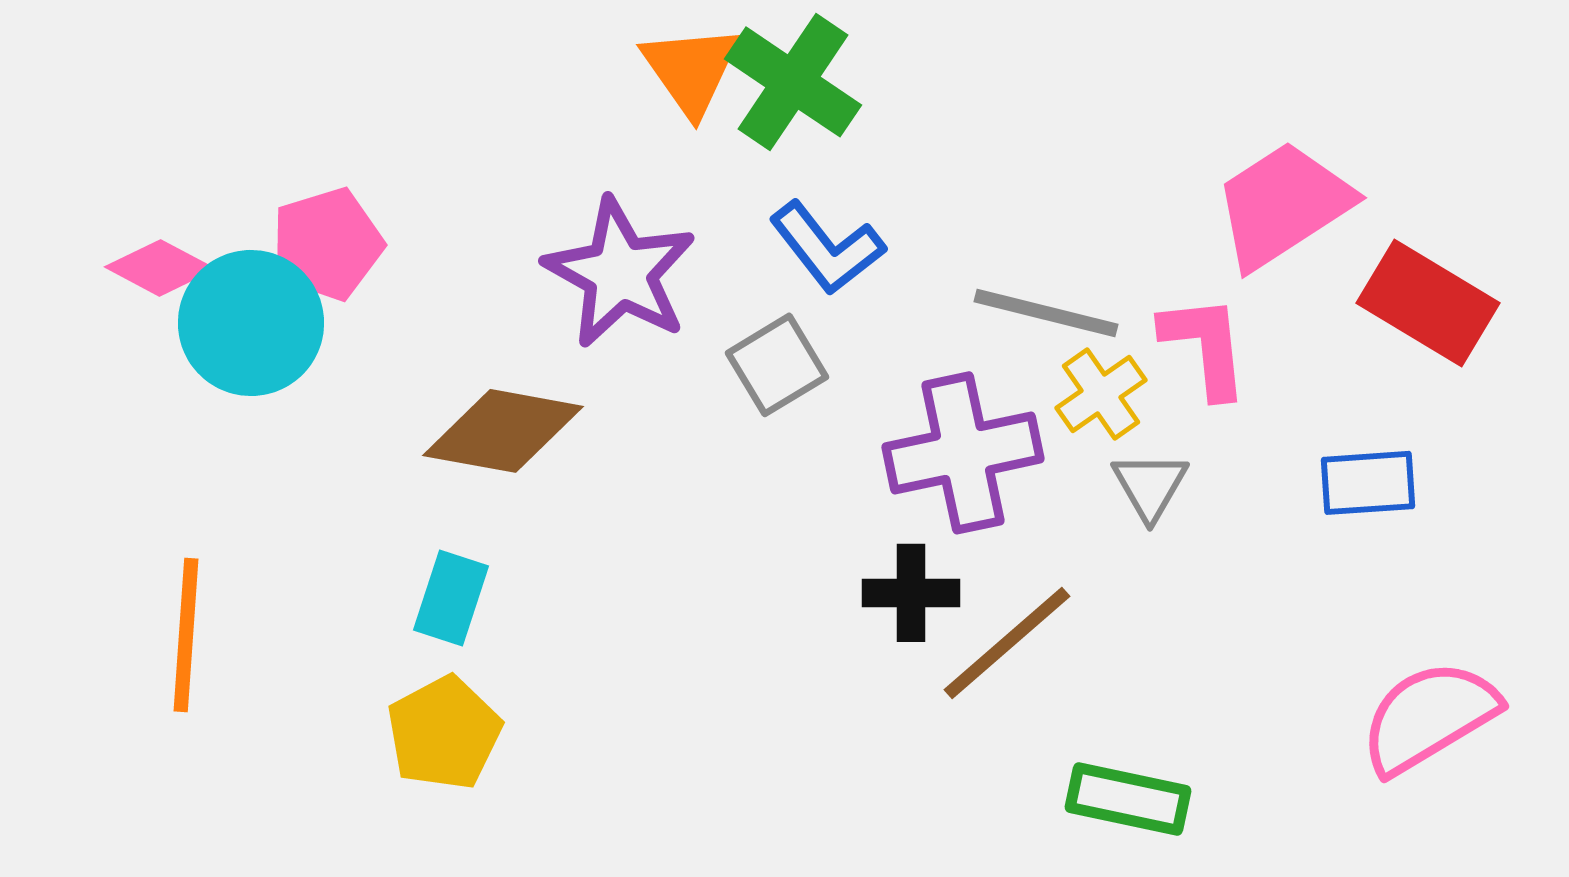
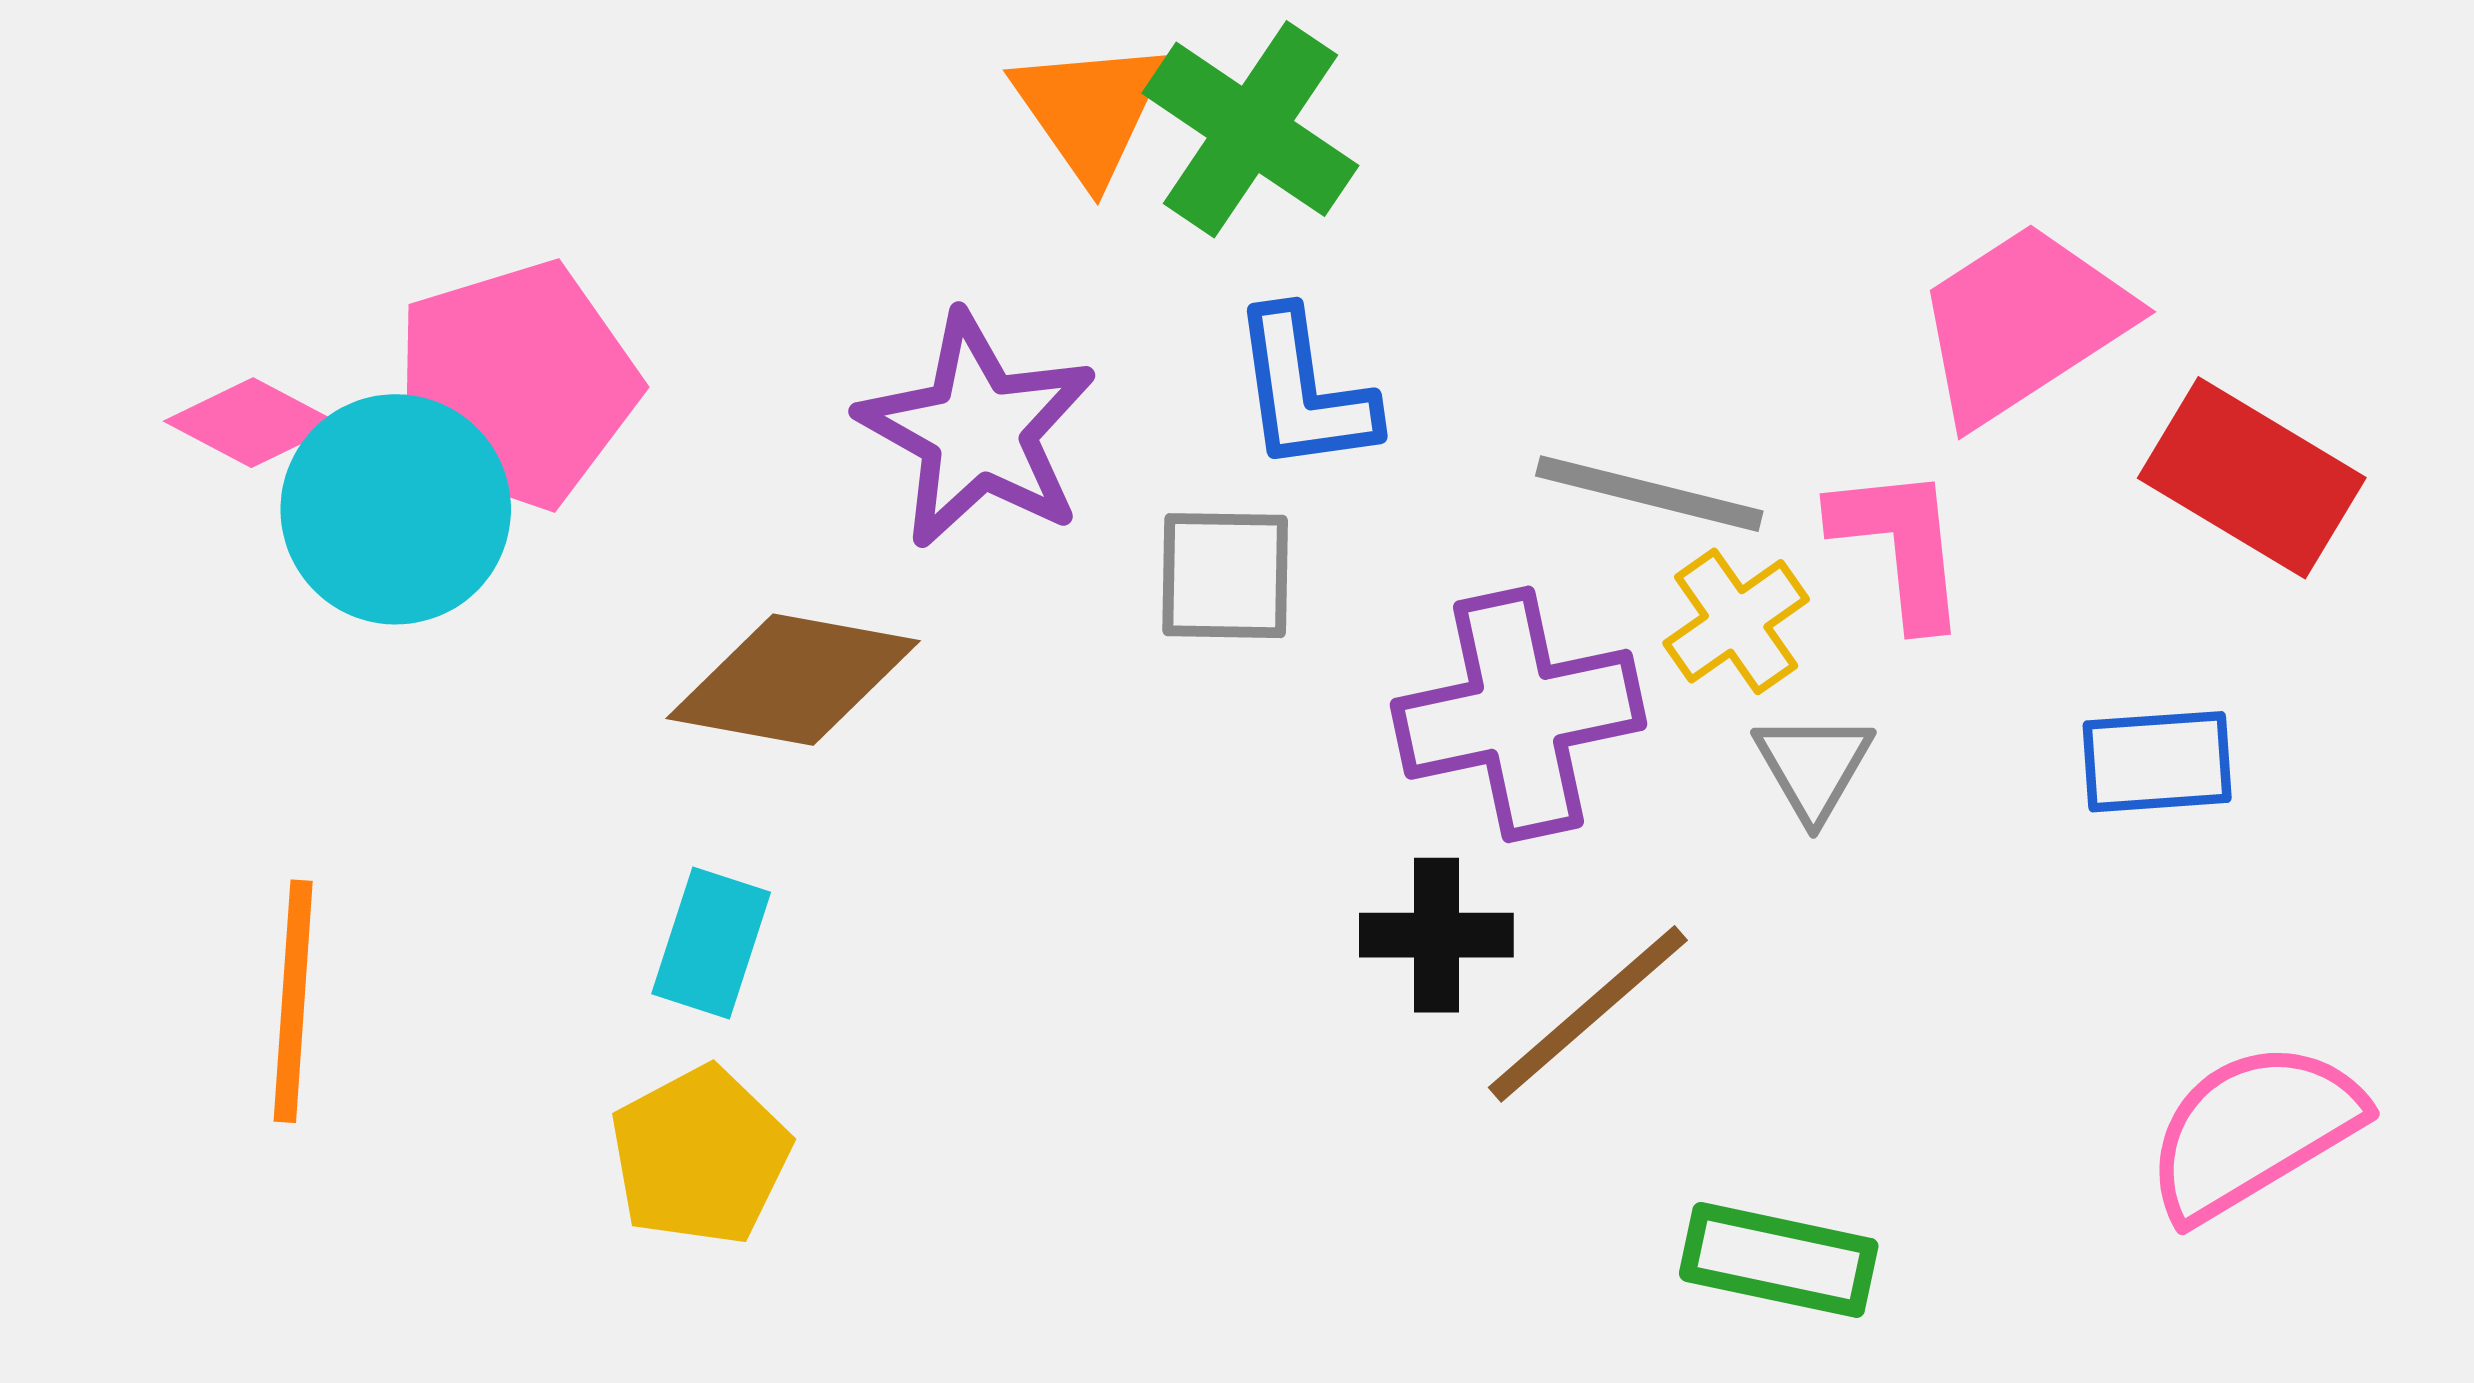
pink pentagon: (327, 244) -> (516, 385), size x1.4
blue L-shape: (827, 248) -> (1304, 391), turned 30
gray square: (777, 365) -> (1225, 576), turned 32

